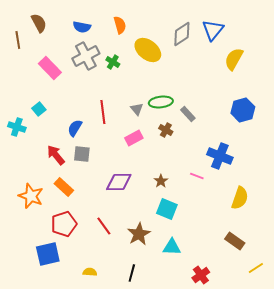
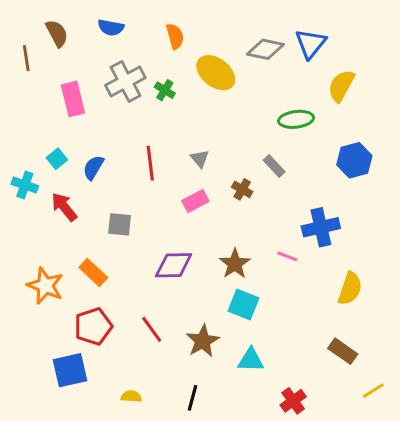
blue semicircle: (82, 27) -> (111, 27), moved
gray diamond: (182, 34) -> (265, 49), turned 45
pink rectangle: (50, 68) -> (73, 99), turned 30
green ellipse: (161, 102) -> (296, 119), moved
blue semicircle: (75, 128) -> (93, 167), moved
red arrow: (56, 155) -> (64, 207), moved
blue cross: (220, 156) -> (321, 227), turned -35
brown star: (161, 181) -> (235, 264), size x1.5

